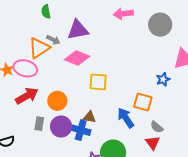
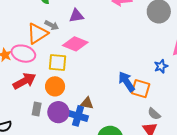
purple triangle: (78, 30) -> (76, 16), size x0.7
yellow square: (98, 82) -> (57, 62), moved
blue arrow: (126, 118) -> (126, 82), moved

